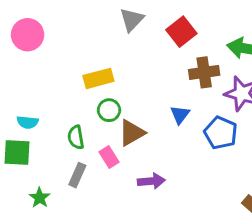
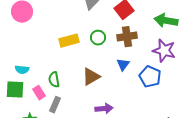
brown cross: (204, 72) -> (127, 37), moved
green circle: (109, 110) -> (98, 38), moved
pink rectangle: (109, 157) -> (39, 93), moved

